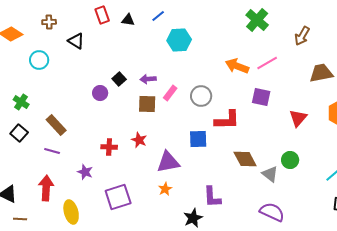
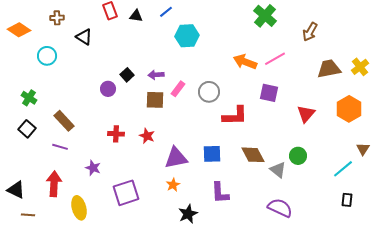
blue square: (198, 139) -> (212, 154), moved
red cross: (109, 147) -> (116, 134), moved
black star: (193, 218) -> (188, 214), moved

